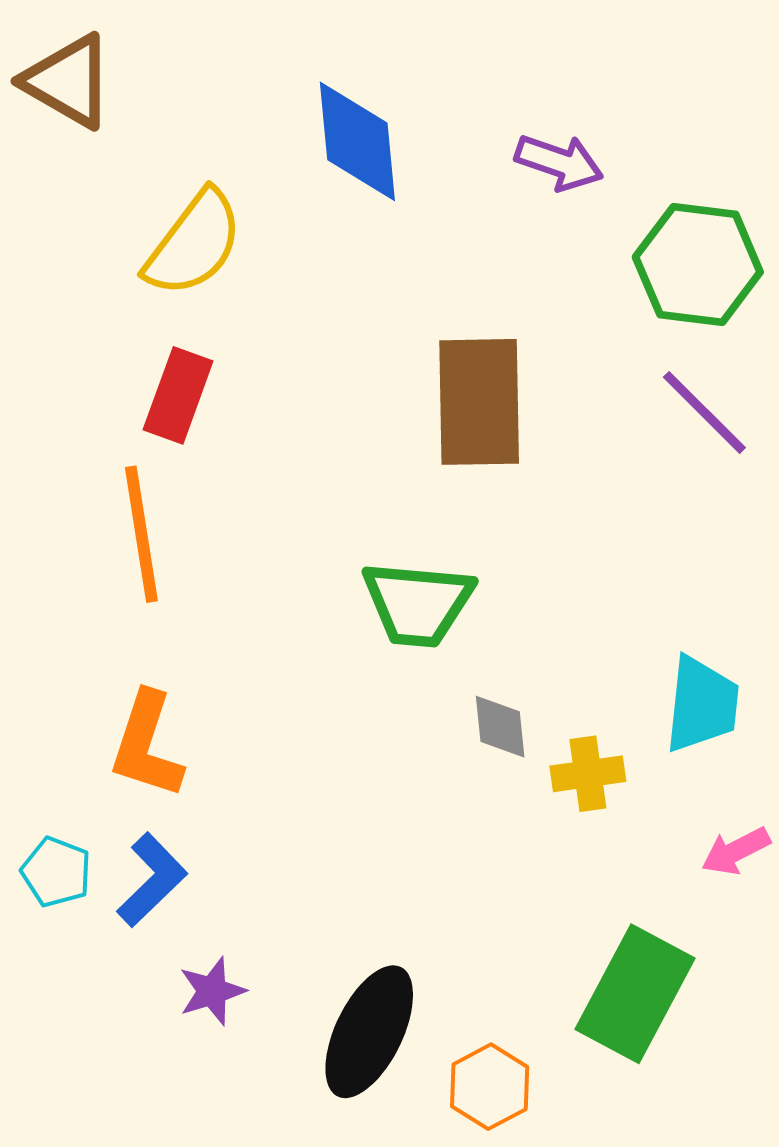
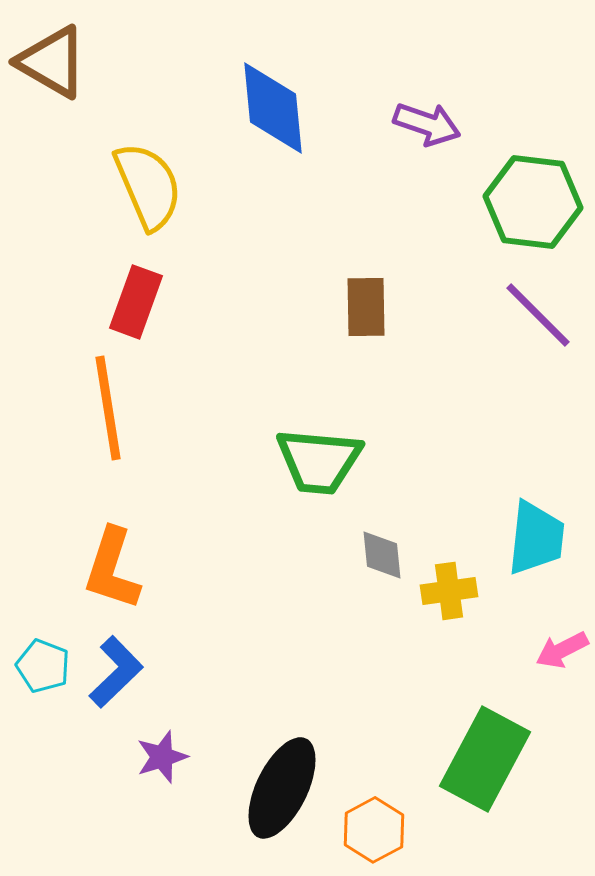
yellow semicircle: (194, 244) -> (148, 186), turned -60
brown rectangle: (479, 402) -> (366, 307), size x0.6

